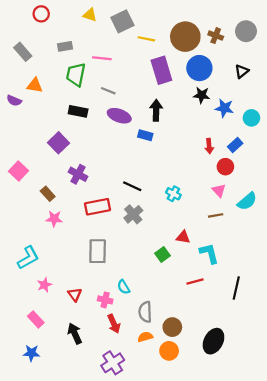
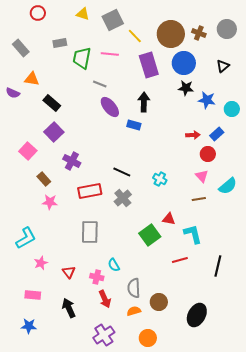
yellow line: (146, 39) -> (135, 36), turned 35
pink line: (102, 58) -> (110, 54), moved
green trapezoid: (76, 75) -> (82, 58), moved
black rectangle: (78, 111) -> (52, 103), moved, turned 30
purple ellipse: (119, 116) -> (110, 107), turned 30
red arrow: (209, 146) -> (193, 135), turned -88
pink square: (18, 171) -> (28, 151), moved
green square: (163, 254) -> (150, 235), size x1.5
pink rectangle: (36, 319) -> (33, 295), turned -42
orange circle: (169, 351) -> (148, 338), moved

